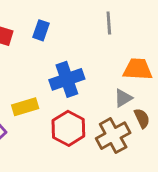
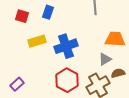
yellow rectangle: (25, 107) -> (37, 41), moved
brown semicircle: (142, 118) -> (118, 73), turned -80

